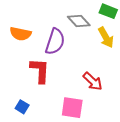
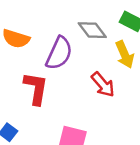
red arrow: (93, 81) -> (103, 85), moved

